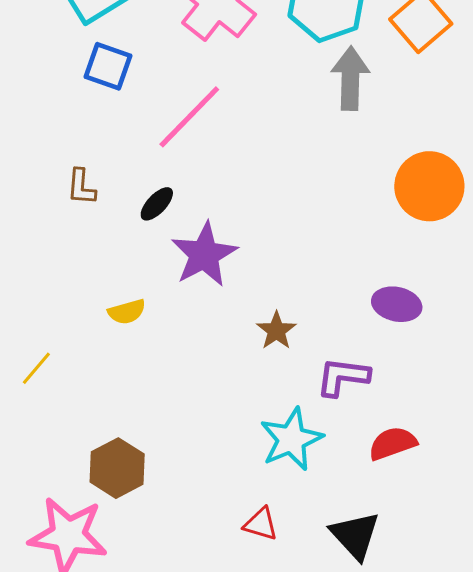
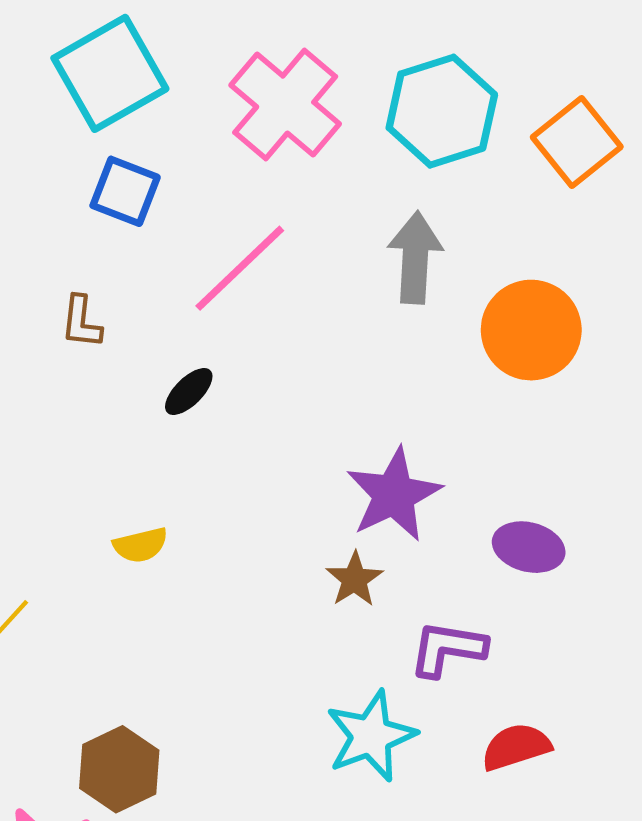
gray arrow: (350, 78) -> (415, 258), moved
orange circle: (429, 186) -> (531, 330), moved
brown L-shape: (81, 187) -> (81, 322), moved
purple star: (204, 255) -> (394, 495), moved

